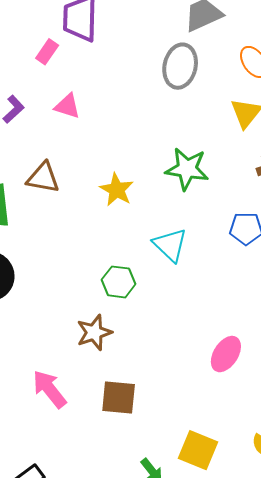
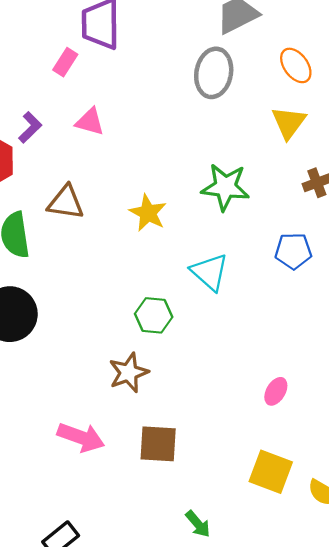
pink ellipse: (226, 354) -> (276, 391), size x0.7
pink arrow: (49, 389) -> (81, 437), turned 150
yellow square: (198, 450) -> (271, 472), moved

